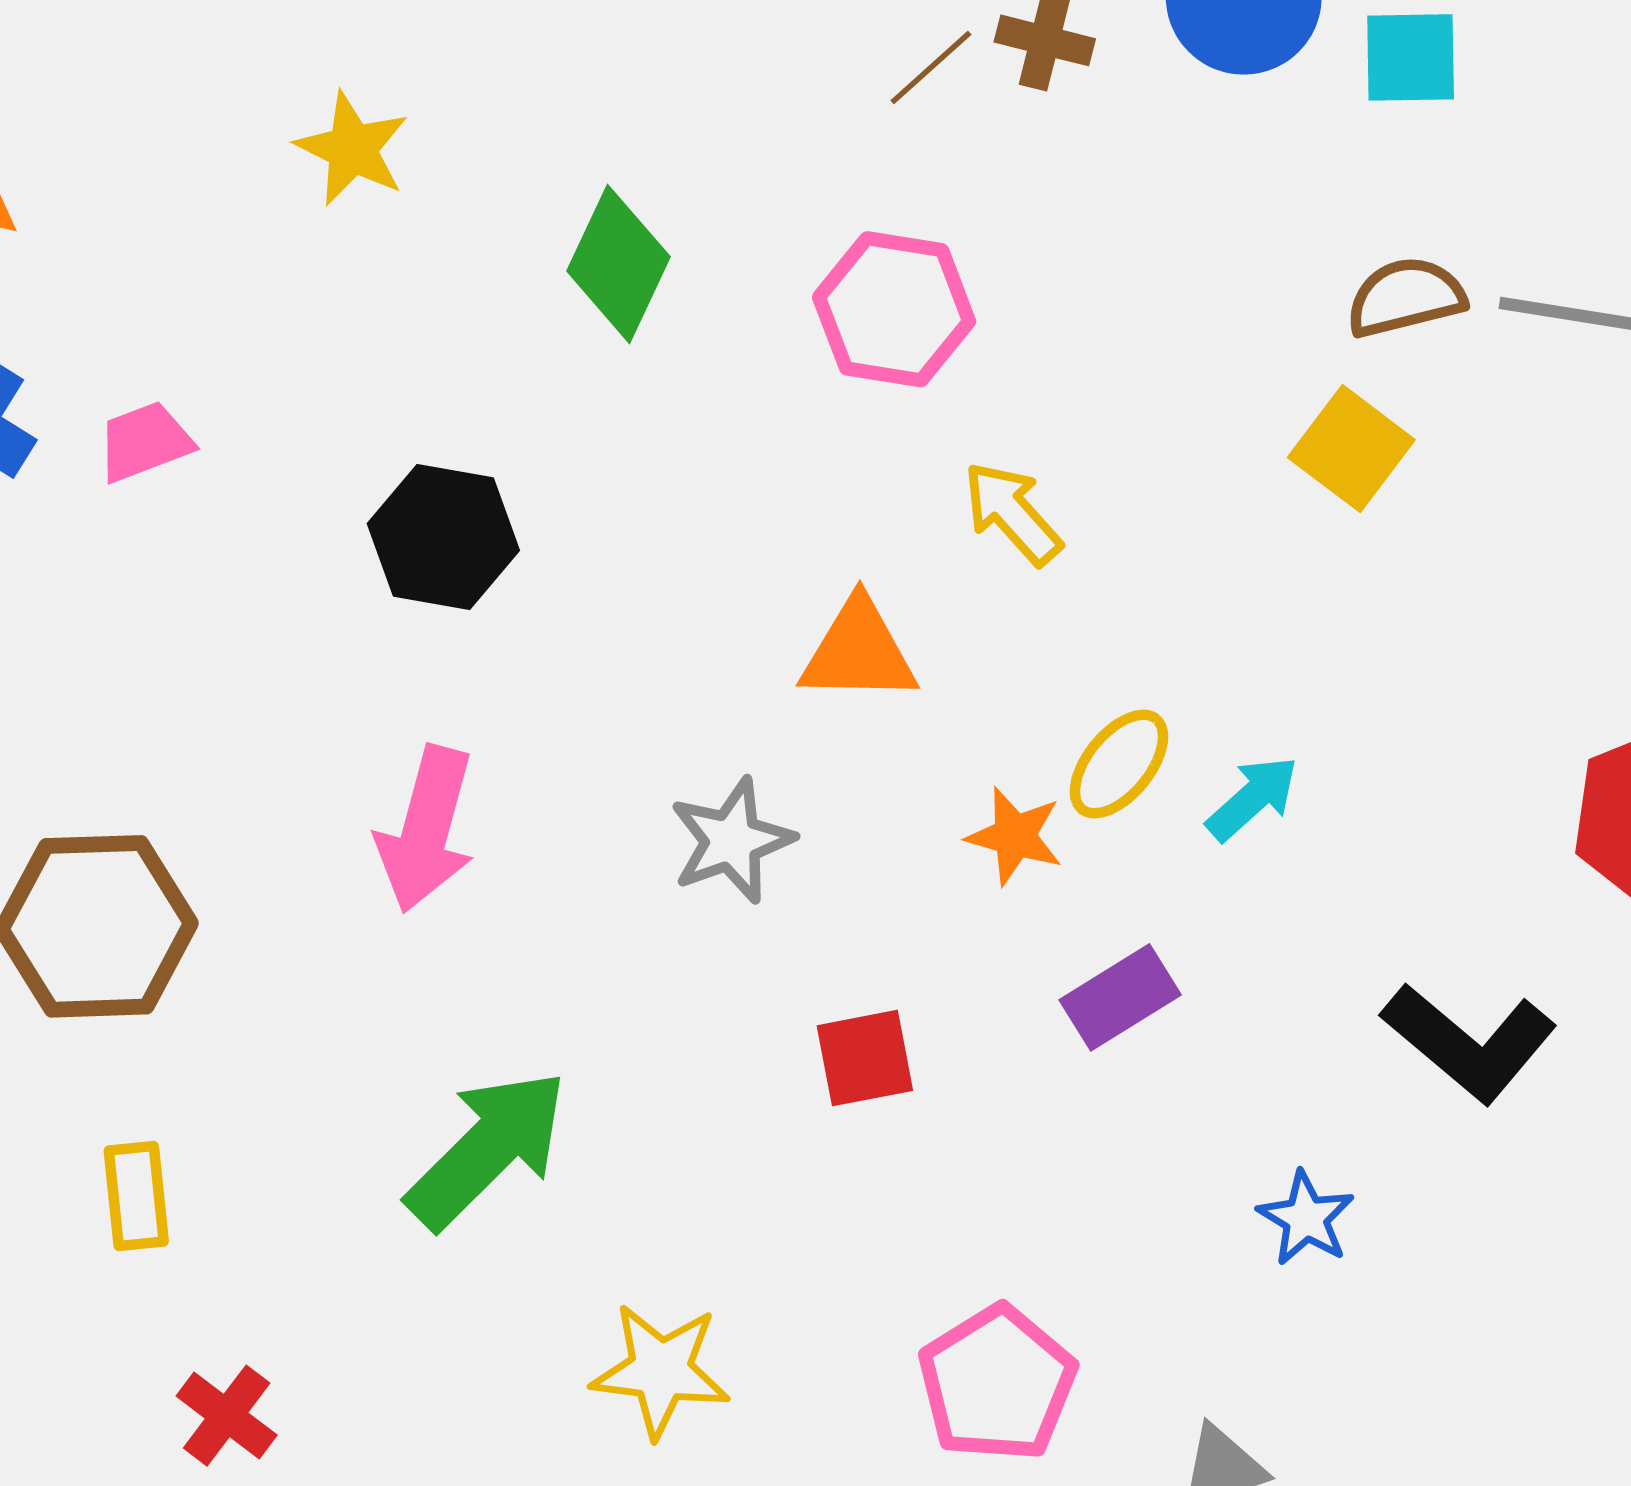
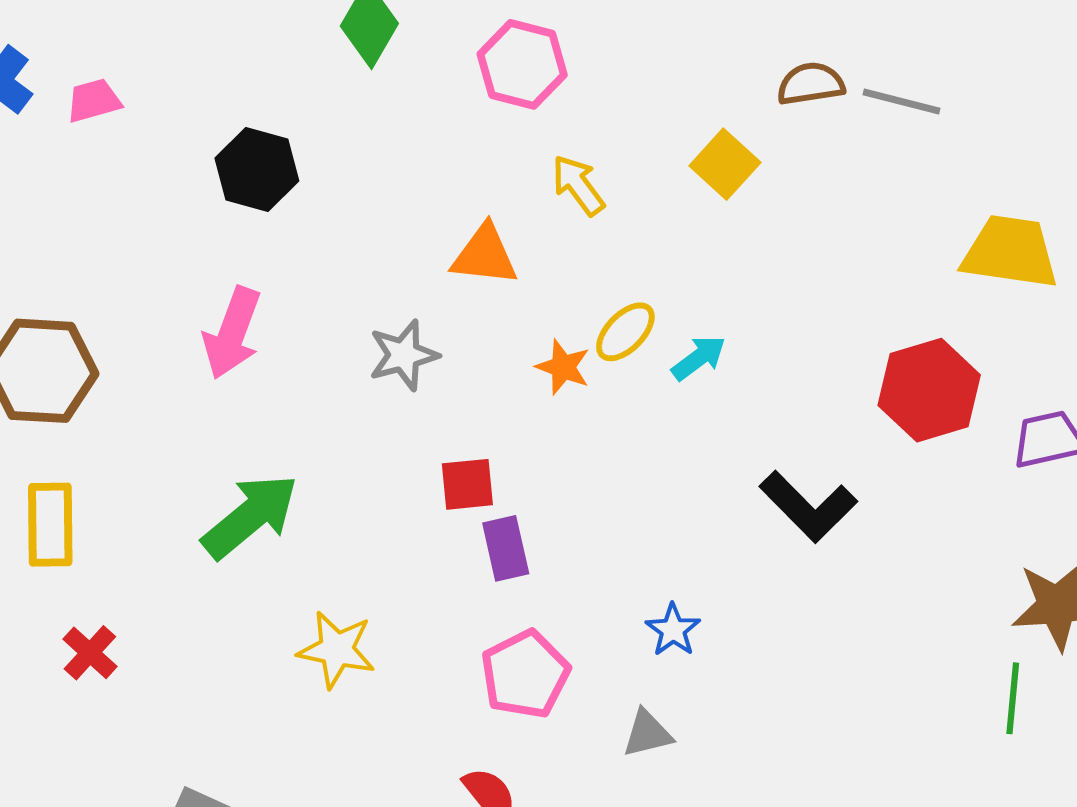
yellow square: (1351, 449) -> (725, 164), moved
purple rectangle: (1120, 997) -> (506, 548), moved, turned -76
yellow rectangle: (136, 1196) -> (50, 525), size x1.4
blue star: (1306, 1218) -> (673, 630), moved

